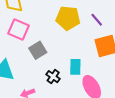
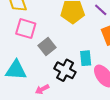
black cross: (53, 77) -> (65, 70), size x1.5

